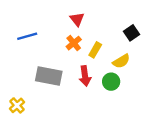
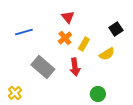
gray rectangle: (49, 76) -> (43, 67), turned 30
green circle: (111, 82) -> (98, 94), moved

